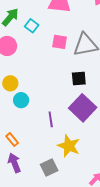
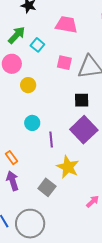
yellow circle: (10, 83) -> (28, 85), moved
cyan circle: (21, 100) -> (32, 123), moved
gray square: (49, 167) -> (47, 187), turned -30

